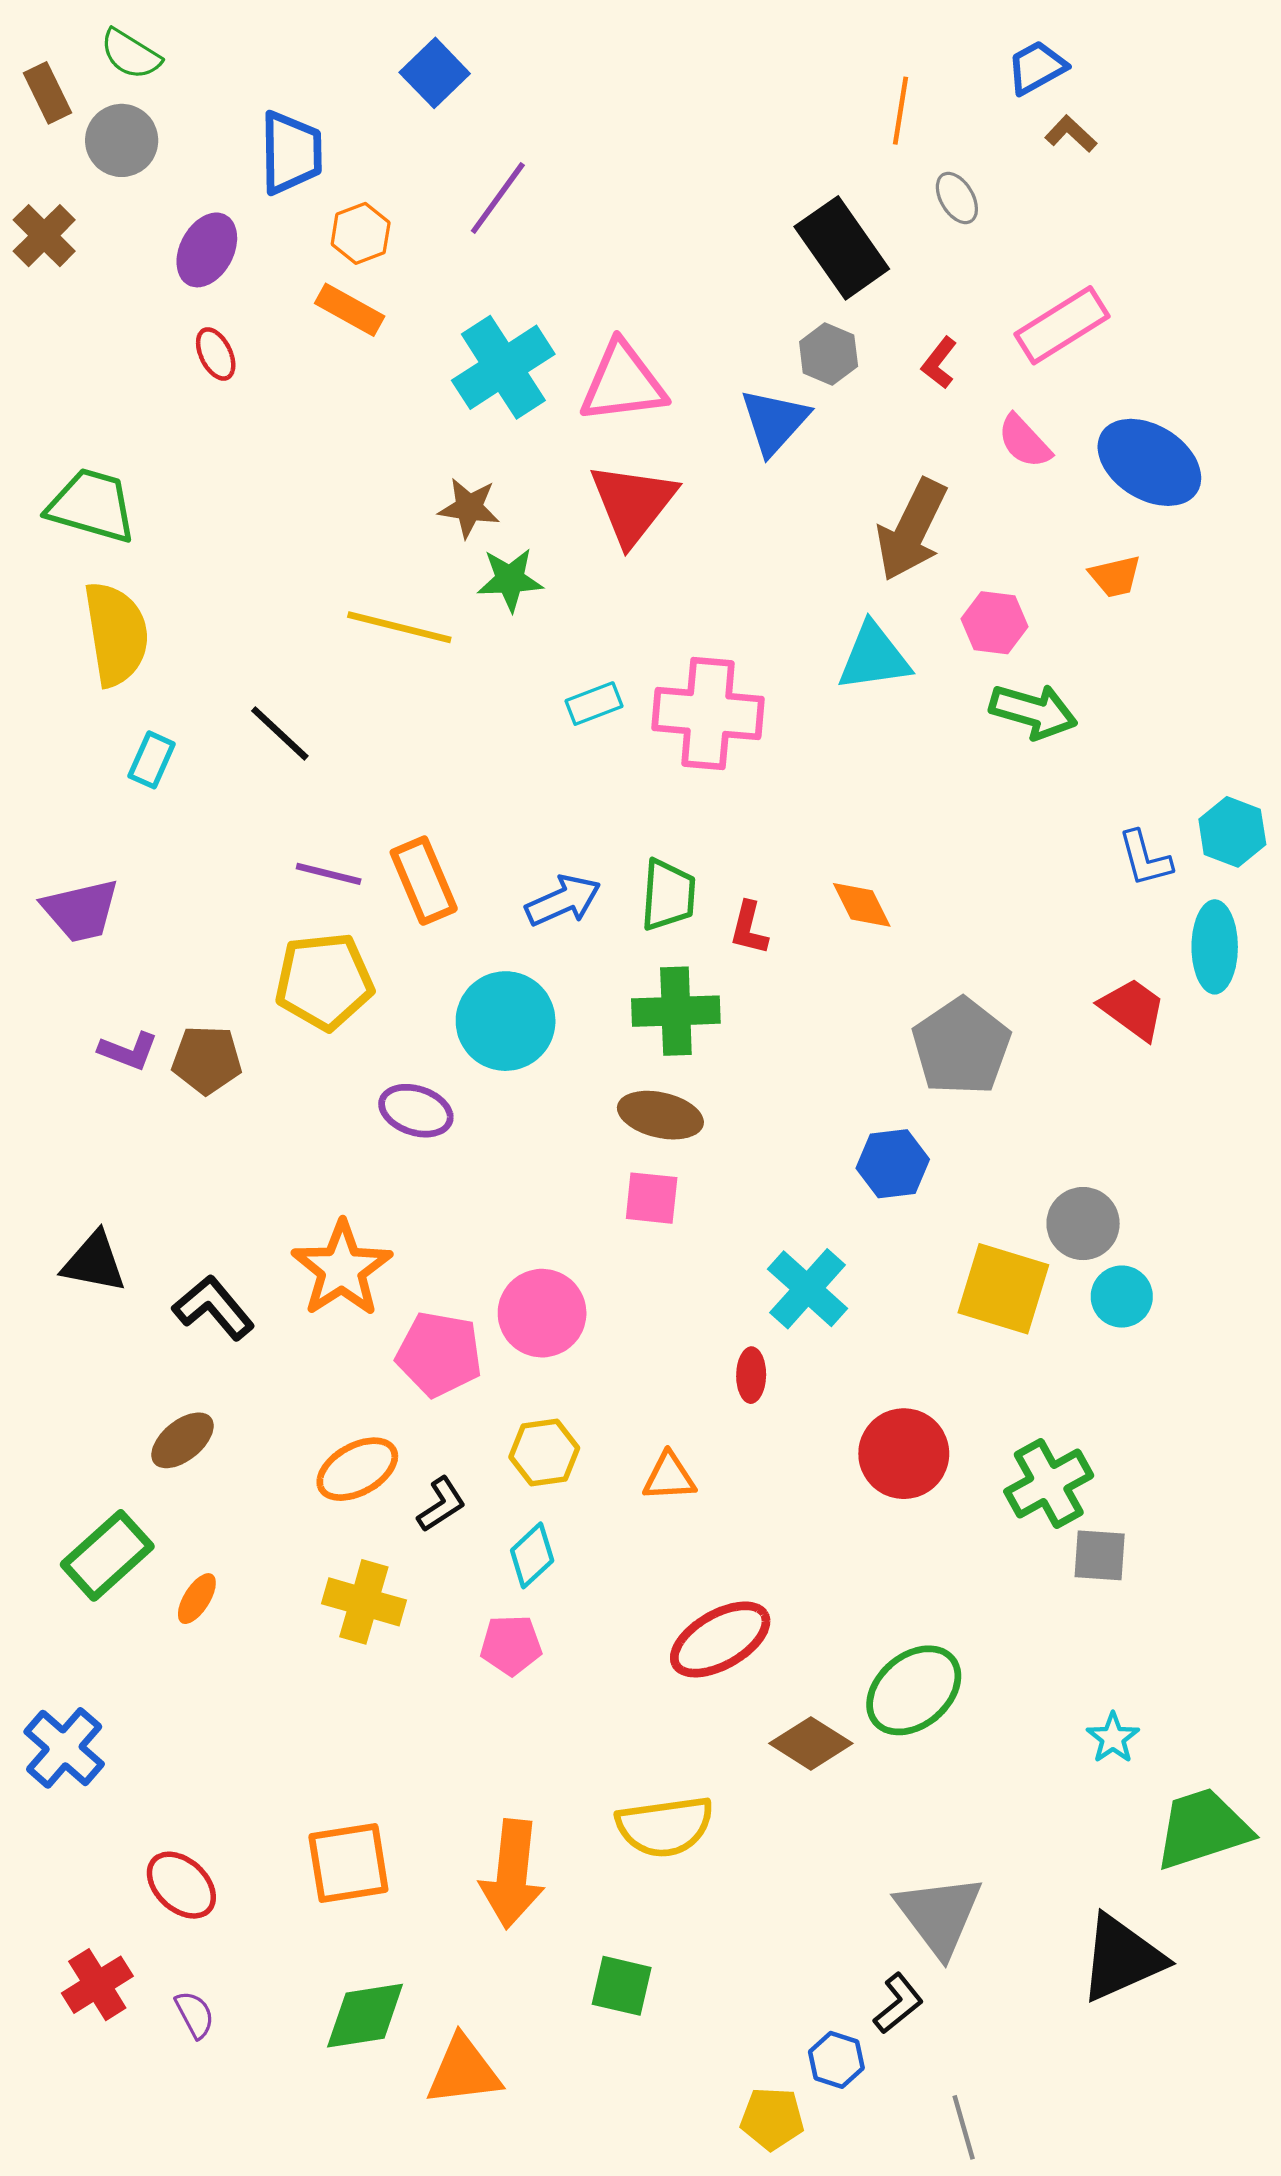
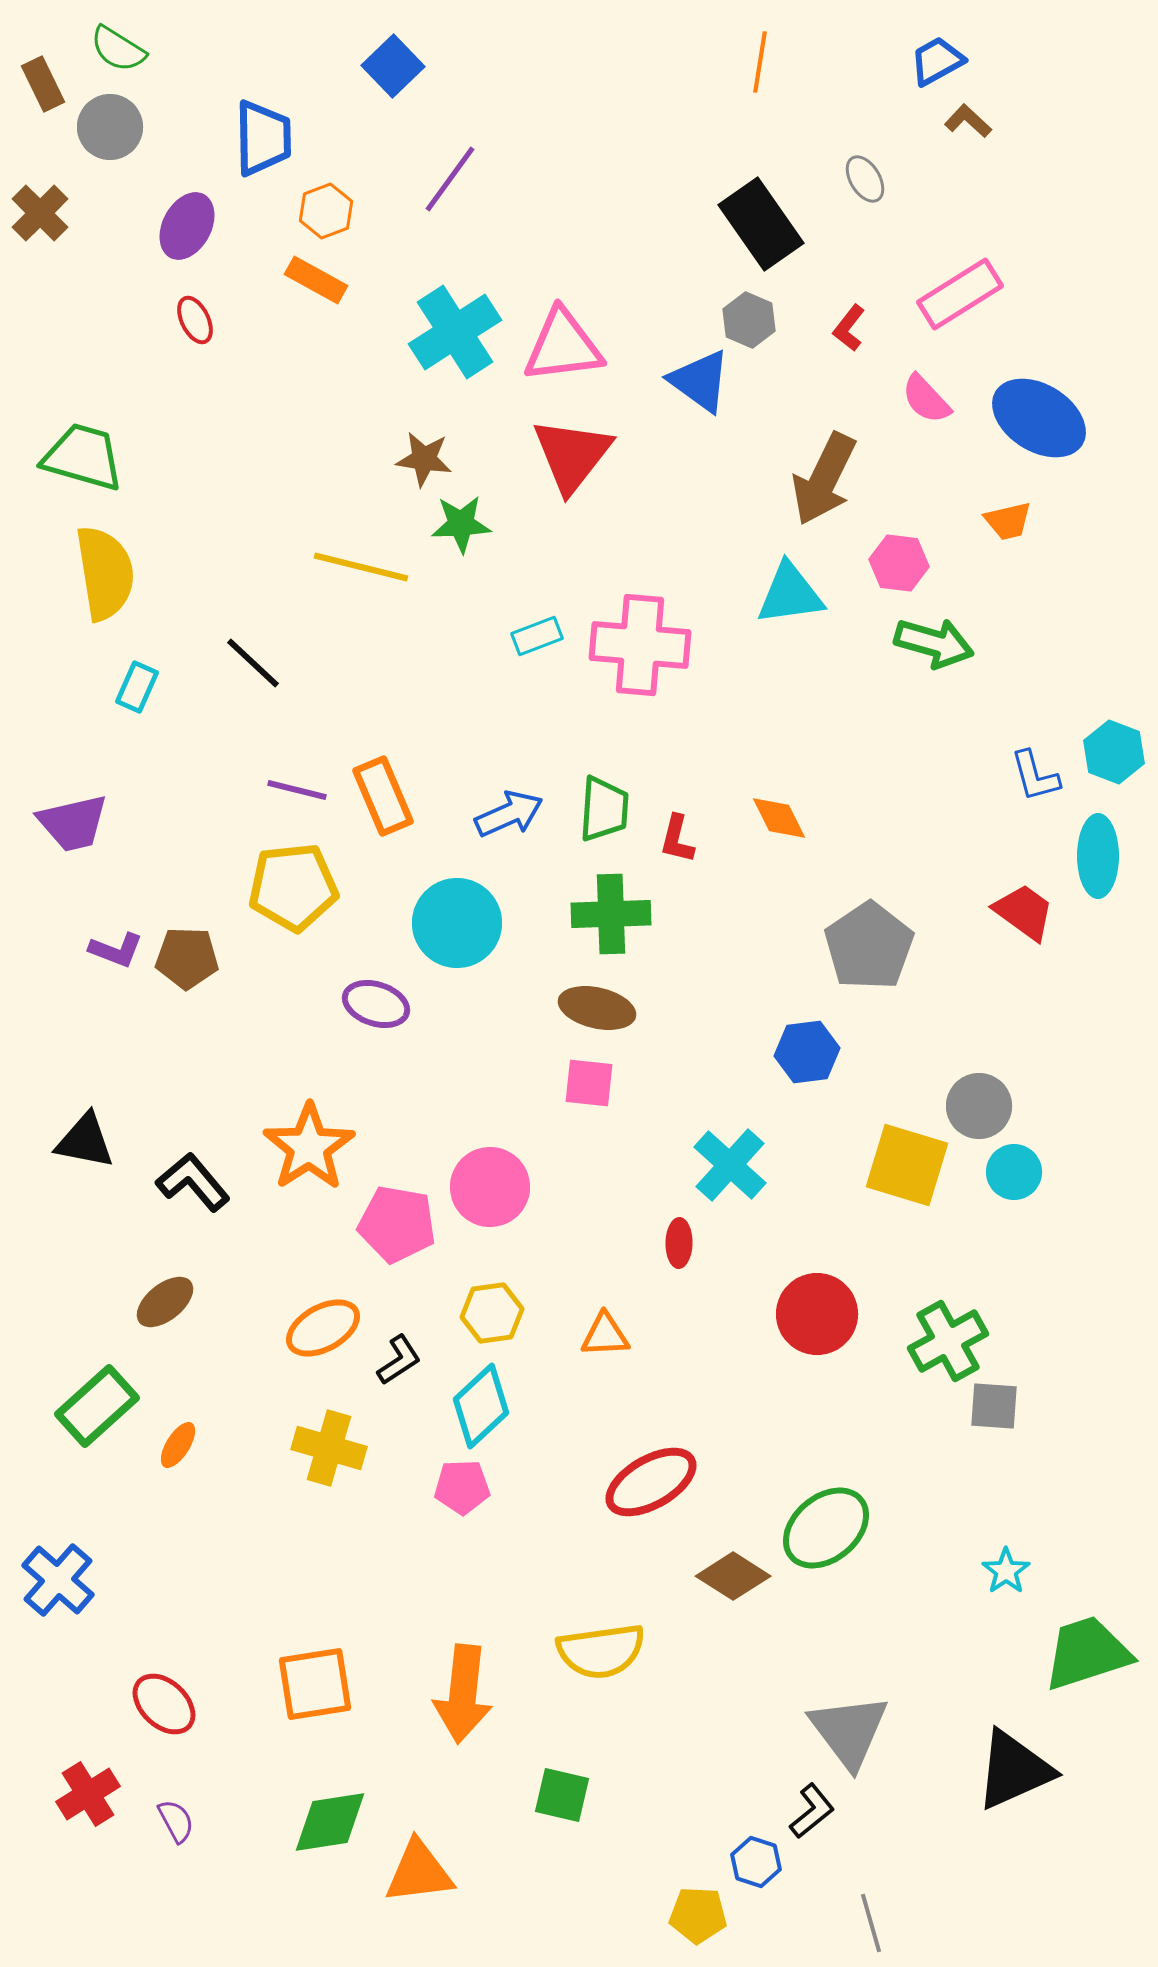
orange line: (900, 111) -> (760, 62), moved
blue triangle: (774, 421) -> (700, 381), turned -36
cyan diamond: (532, 1555) -> (481, 1406), size x1.4

